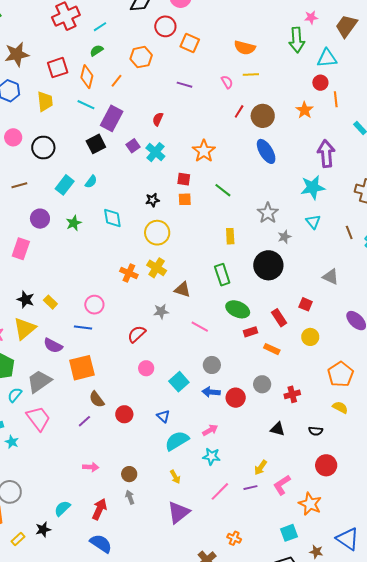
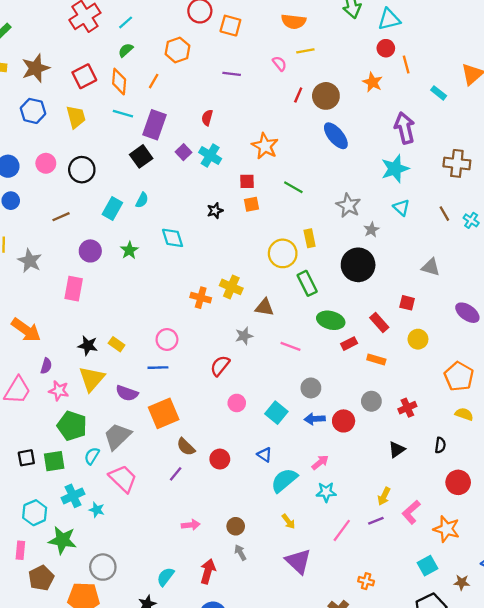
yellow circle: (157, 233) -> (283, 253), moved
black triangle: (278, 429) -> (397, 450), turned -42
black semicircle: (316, 431) -> (440, 445), turned -80
purple triangle: (179, 512) -> (298, 561), turned -30

